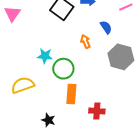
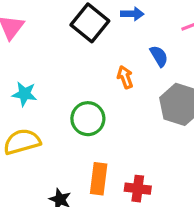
cyan star: (45, 56) -> (24, 94), moved
orange rectangle: (71, 94) -> (99, 179), moved

